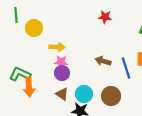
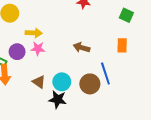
blue line: (126, 68) -> (105, 74), moved
purple circle: (62, 73) -> (17, 52), moved

